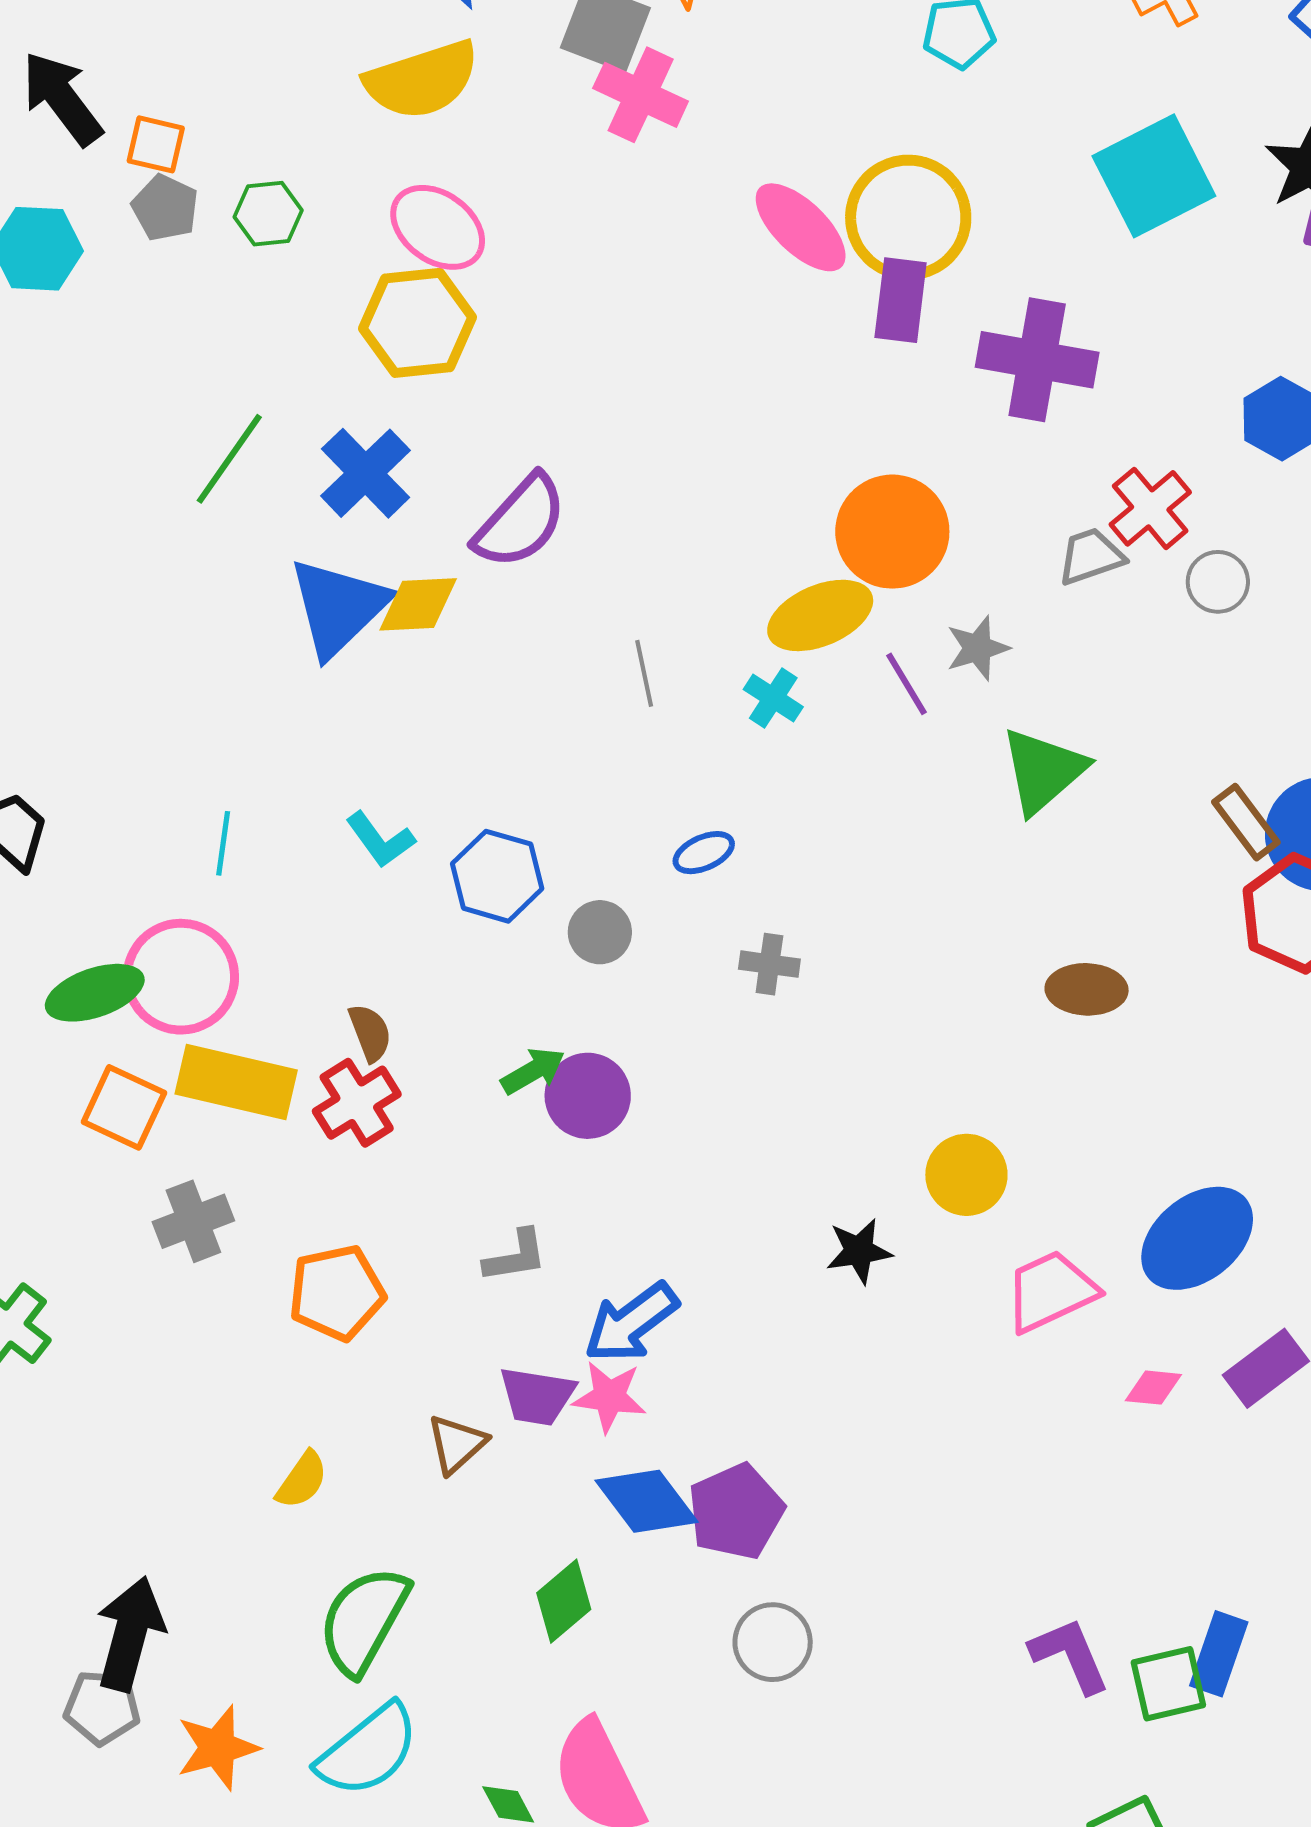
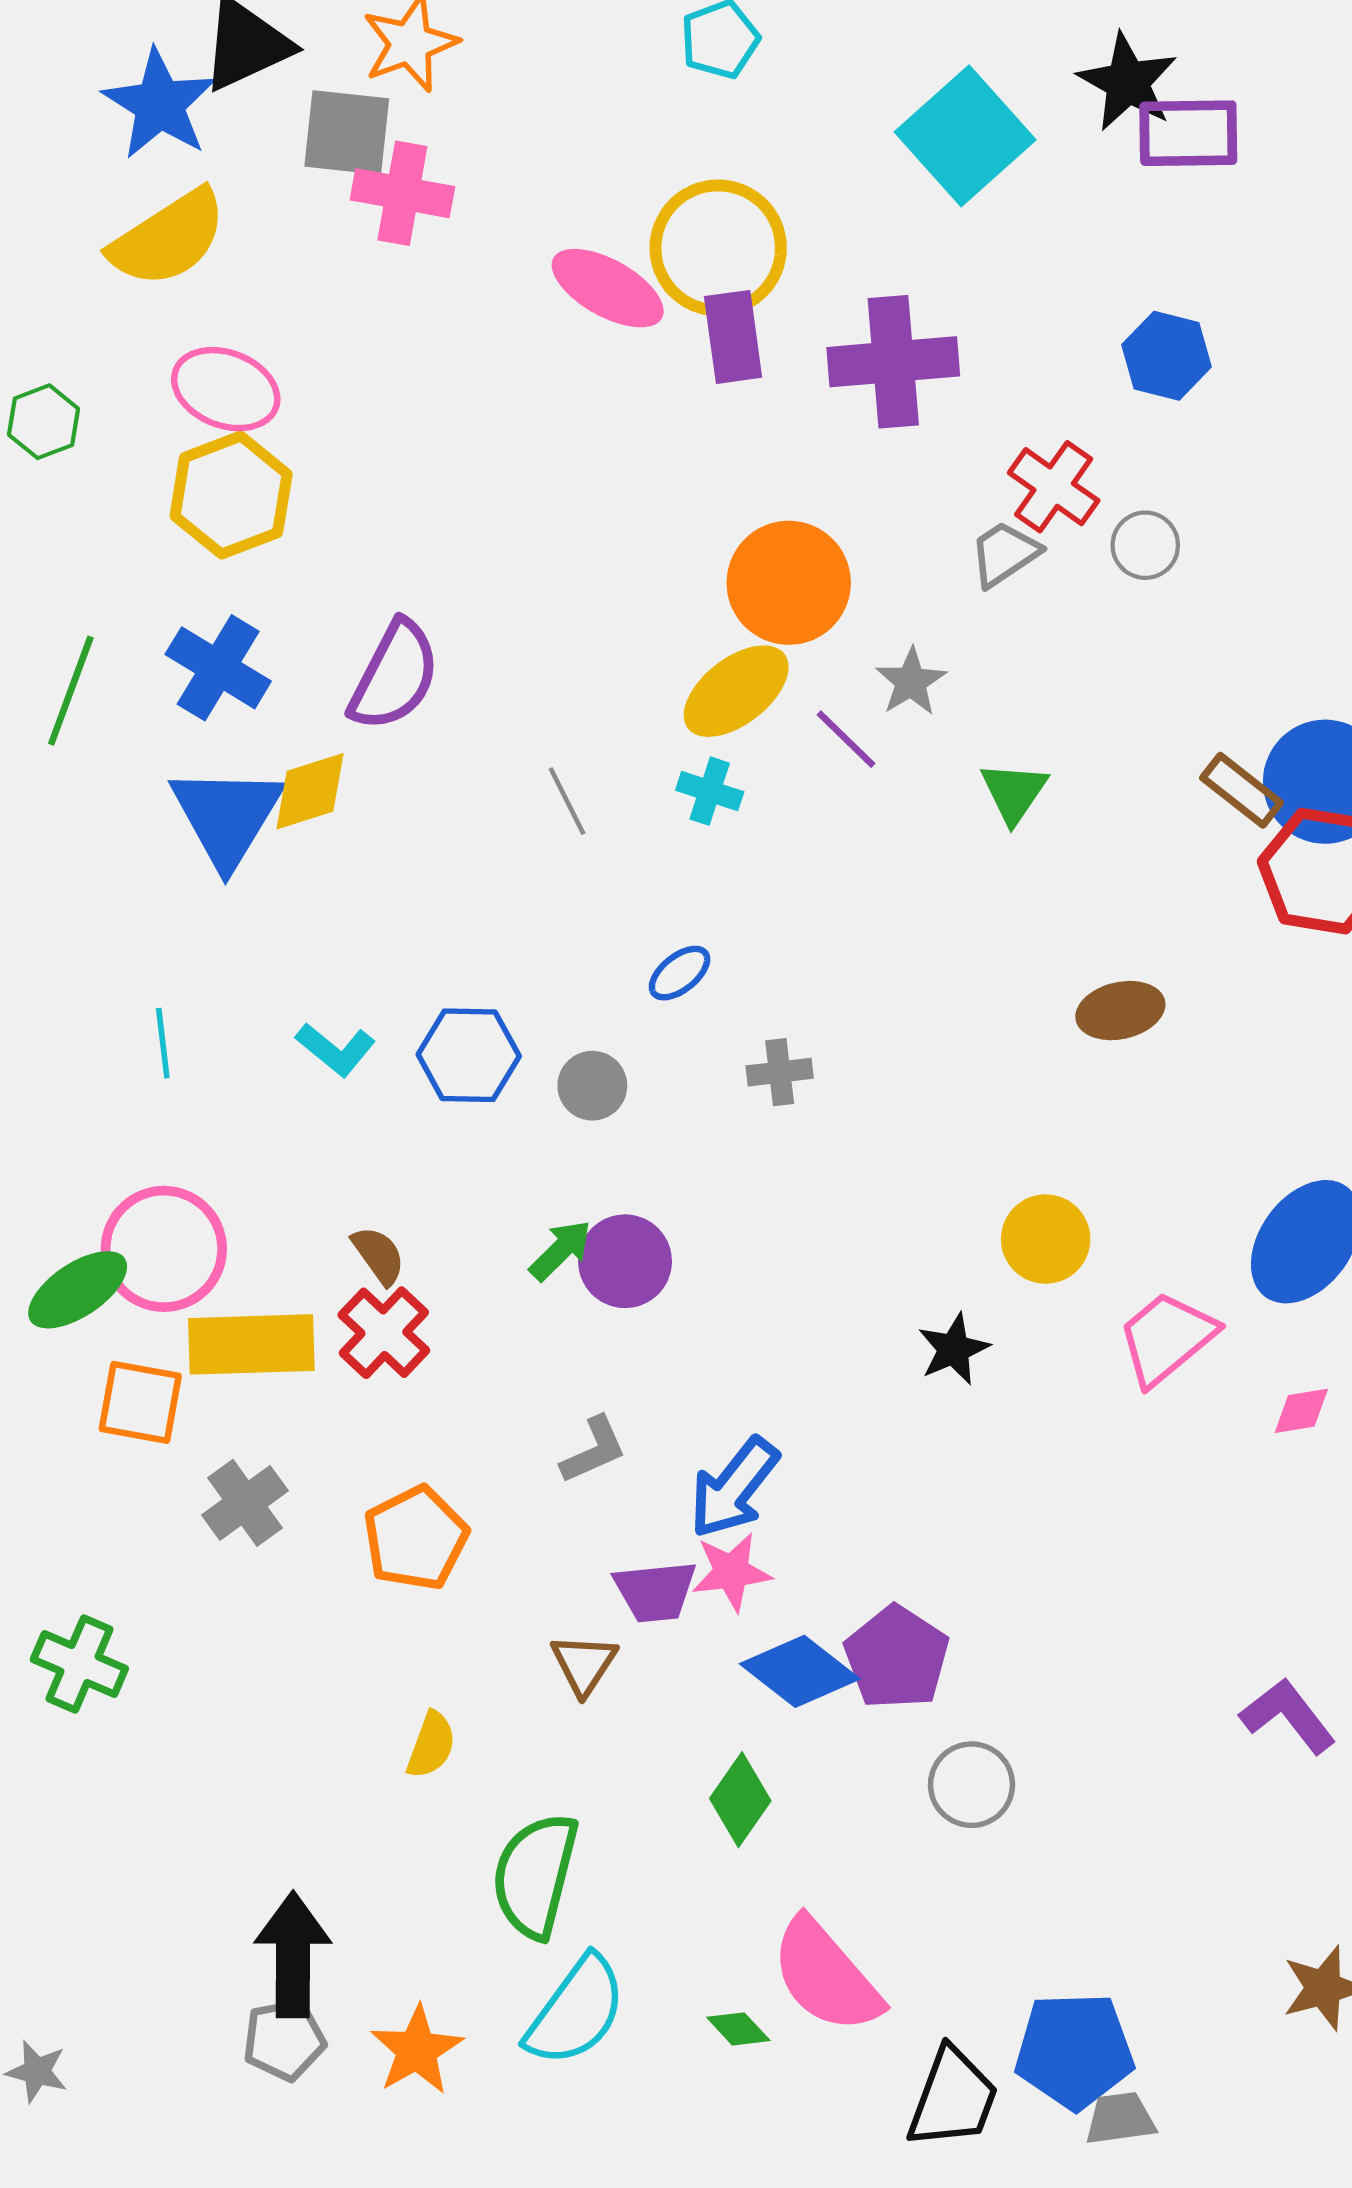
green triangle: (1043, 771) -> (1014, 792), size x0.7
cyan line: (223, 843) -> (163, 1043), moved

